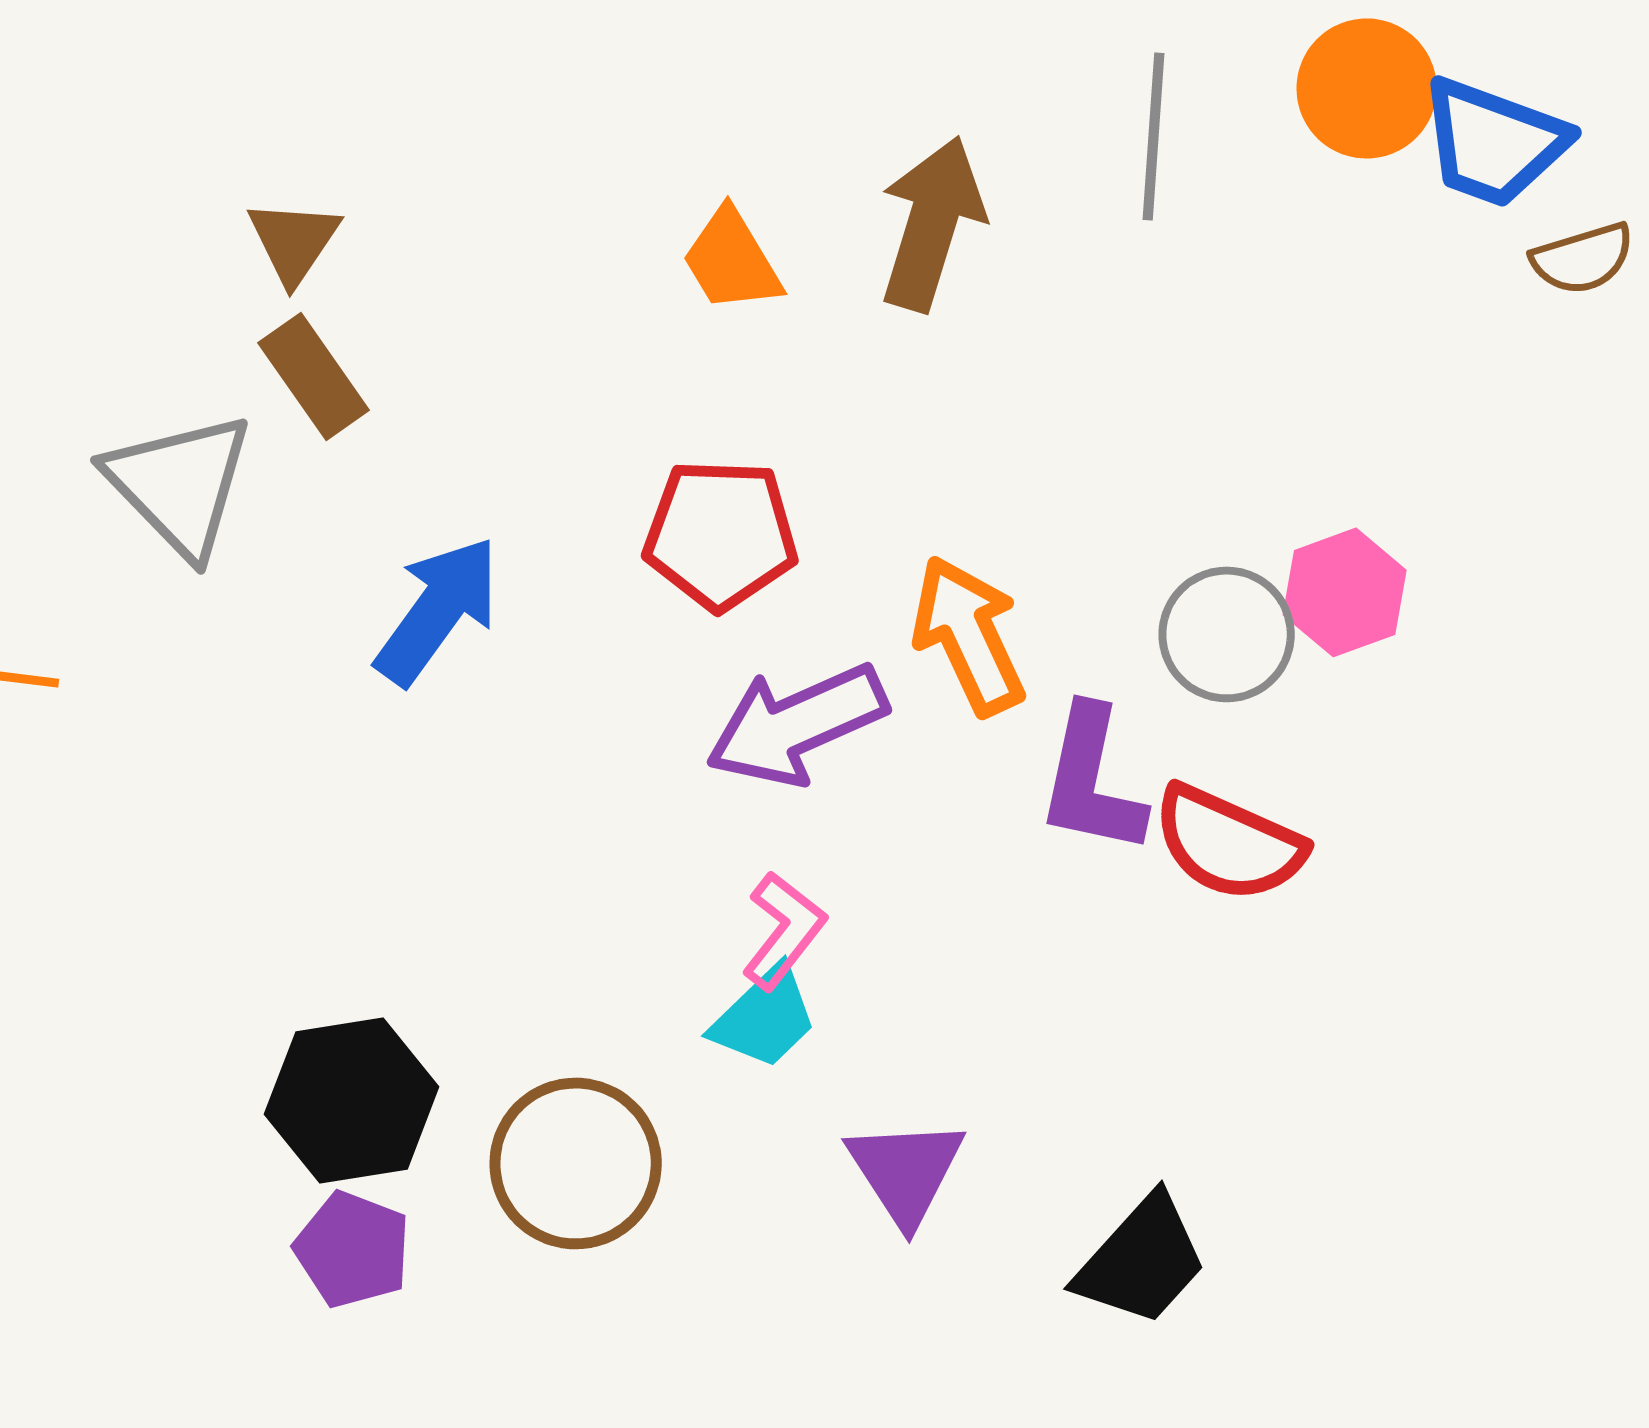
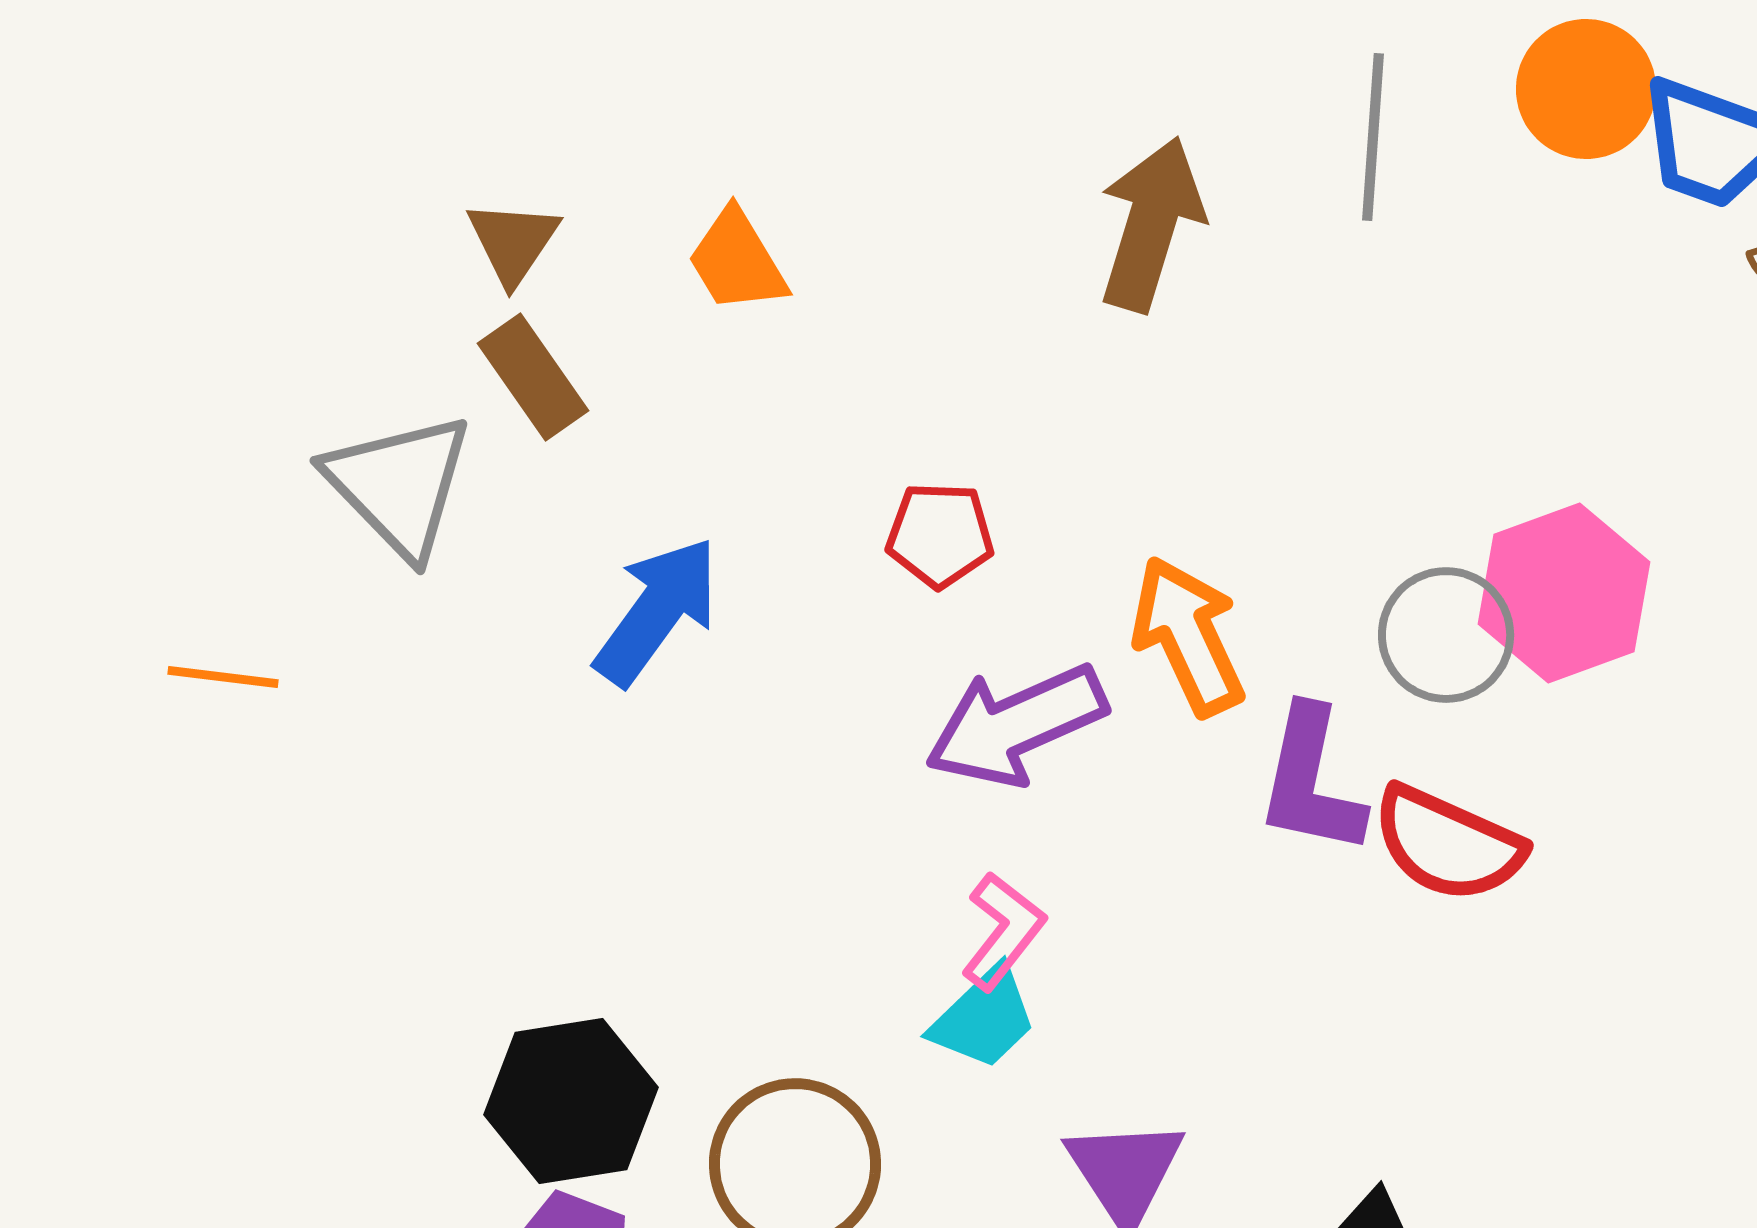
orange trapezoid: (732, 260) -> (737, 261), moved
red pentagon: (721, 534) -> (940, 535), size x0.7
pink hexagon: (1345, 592) -> (1564, 593), size x1.4

